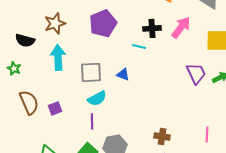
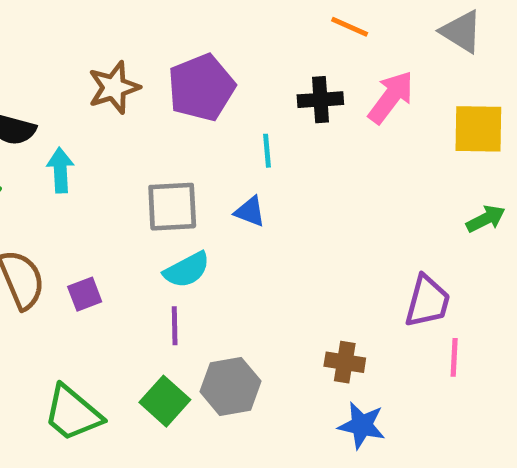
brown star: (55, 23) -> (114, 88), moved
cyan line: (139, 46) -> (267, 151), moved, turned 72
cyan arrow: (58, 57) -> (60, 170), moved, size x0.7
purple trapezoid: (196, 73) -> (427, 301), moved, turned 40

